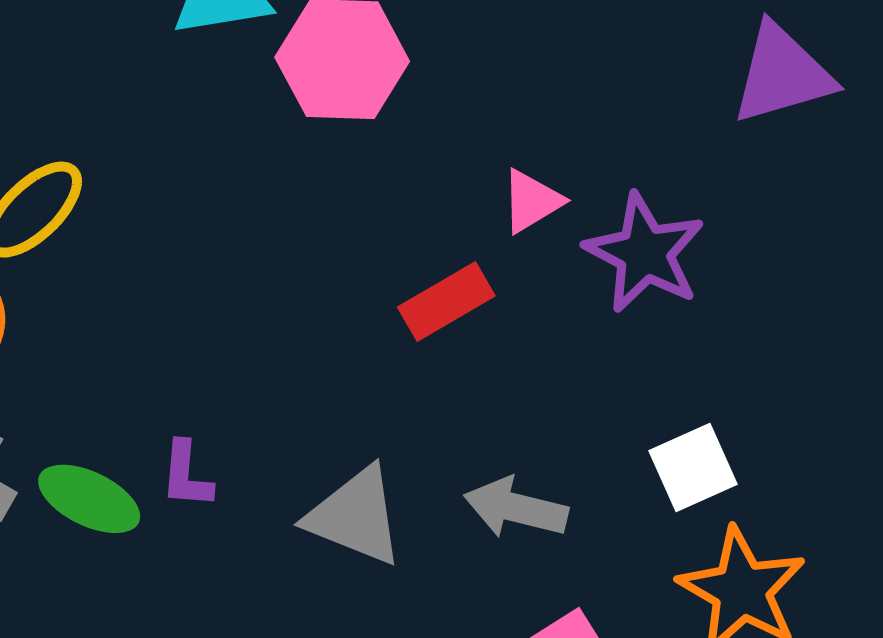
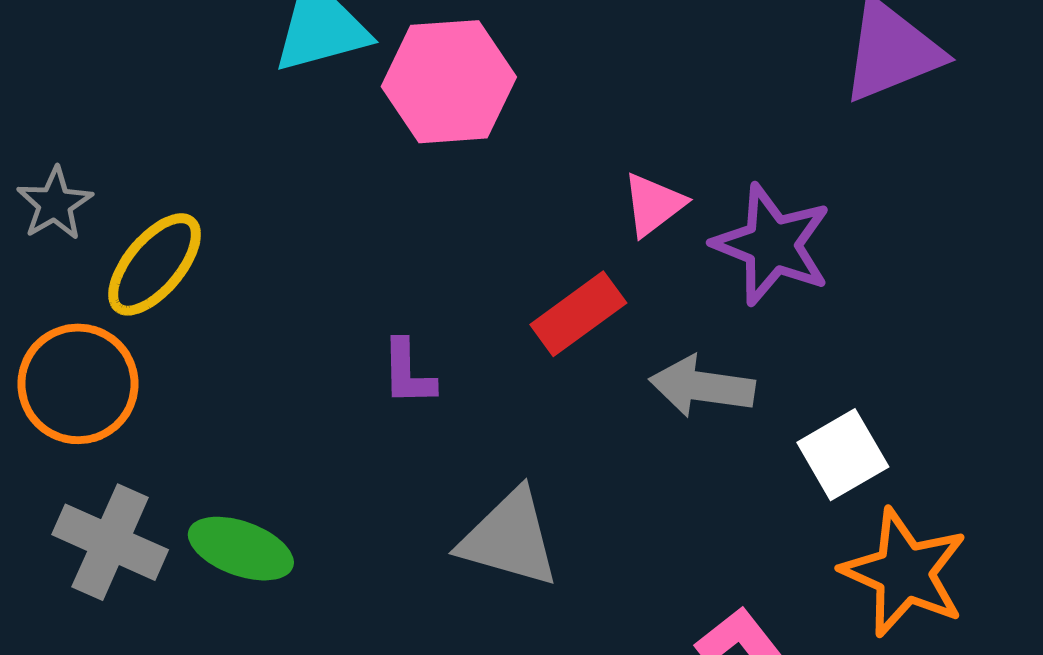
purple L-shape: (186, 475) -> (408, 373), moved
gray arrow: (516, 508) -> (702, 386), moved

